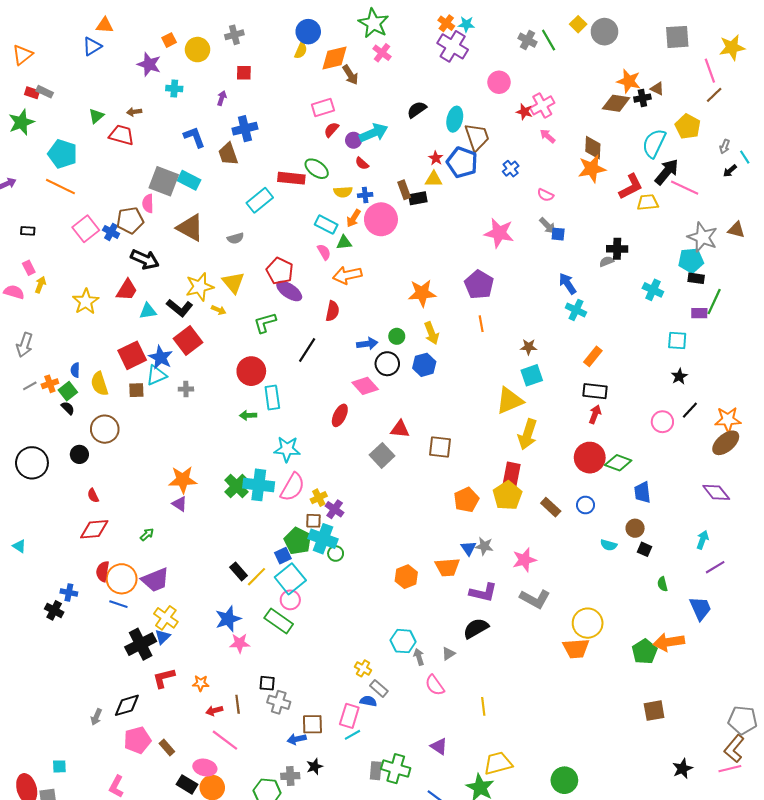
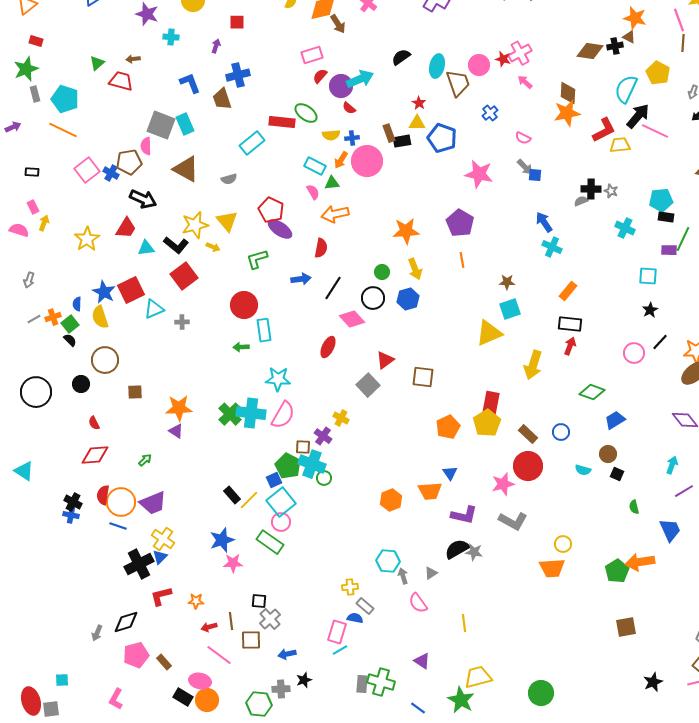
orange star: (629, 81) -> (635, 18), moved
pink circle: (499, 82) -> (479, 65), moved
gray rectangle: (45, 92) -> (35, 94), moved, turned 49
brown line: (714, 95) -> (683, 43), turned -42
purple circle: (354, 140) -> (341, 86), size x1.5
blue pentagon: (462, 162) -> (442, 138), moved
cyan rectangle: (189, 180) -> (185, 124), turned 40
gray star: (703, 237) -> (611, 191), moved, size x0.5
blue arrow: (367, 344) -> (301, 279), moved
gray arrow: (25, 345) -> (29, 280), size x0.7
black line: (307, 350) -> (333, 288), moved
blue star: (161, 357) -> (104, 292), moved
brown square: (136, 390) -> (135, 392), moved
red triangle: (400, 429) -> (385, 360), turned -42
yellow arrow: (527, 434) -> (533, 365), moved
red circle: (590, 458) -> (528, 466), moved
blue trapezoid: (642, 492) -> (615, 420), turned 65
yellow cross: (319, 498) -> (341, 418), moved, turned -35
cyan triangle: (19, 546) -> (24, 471), size x1.5
gray star: (484, 546) -> (474, 552), moved
black cross: (54, 610) -> (73, 502), moved
yellow circle: (588, 623) -> (563, 544), size x0.6
yellow cross: (363, 668) -> (350, 587), turned -35
gray cross: (279, 702) -> (270, 619), turned 30
brown square: (312, 724) -> (251, 640), moved

